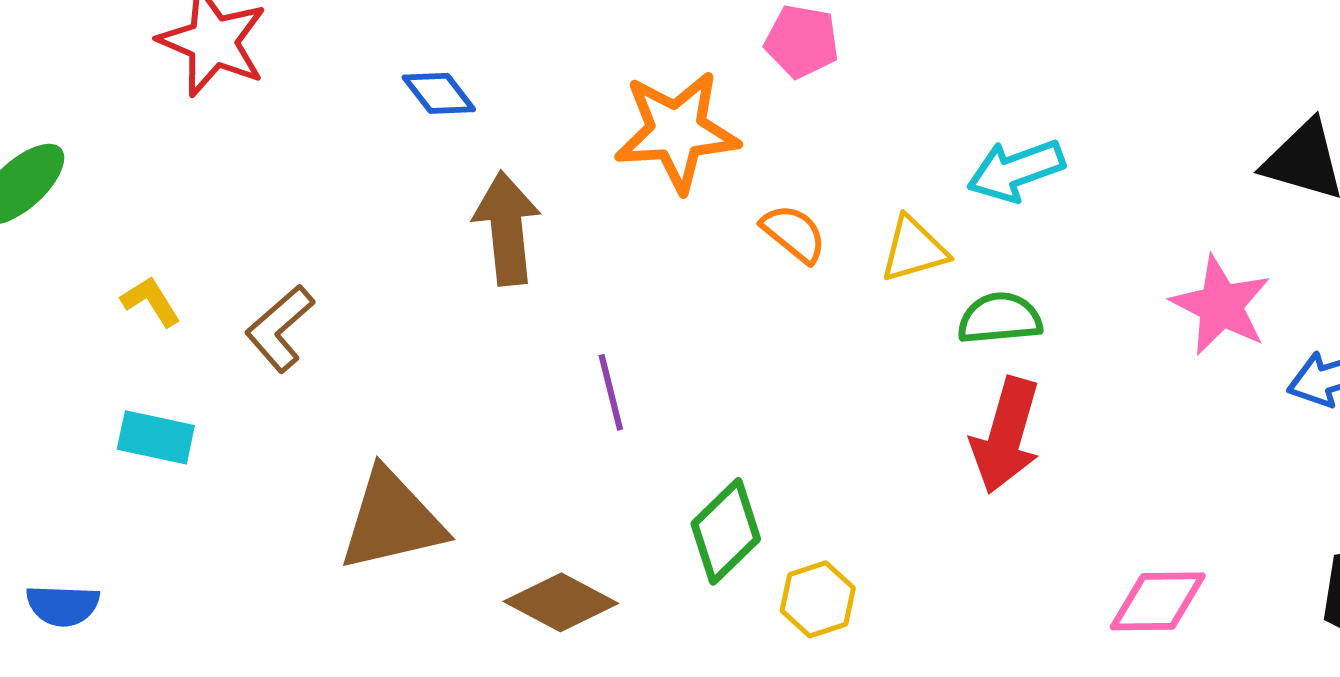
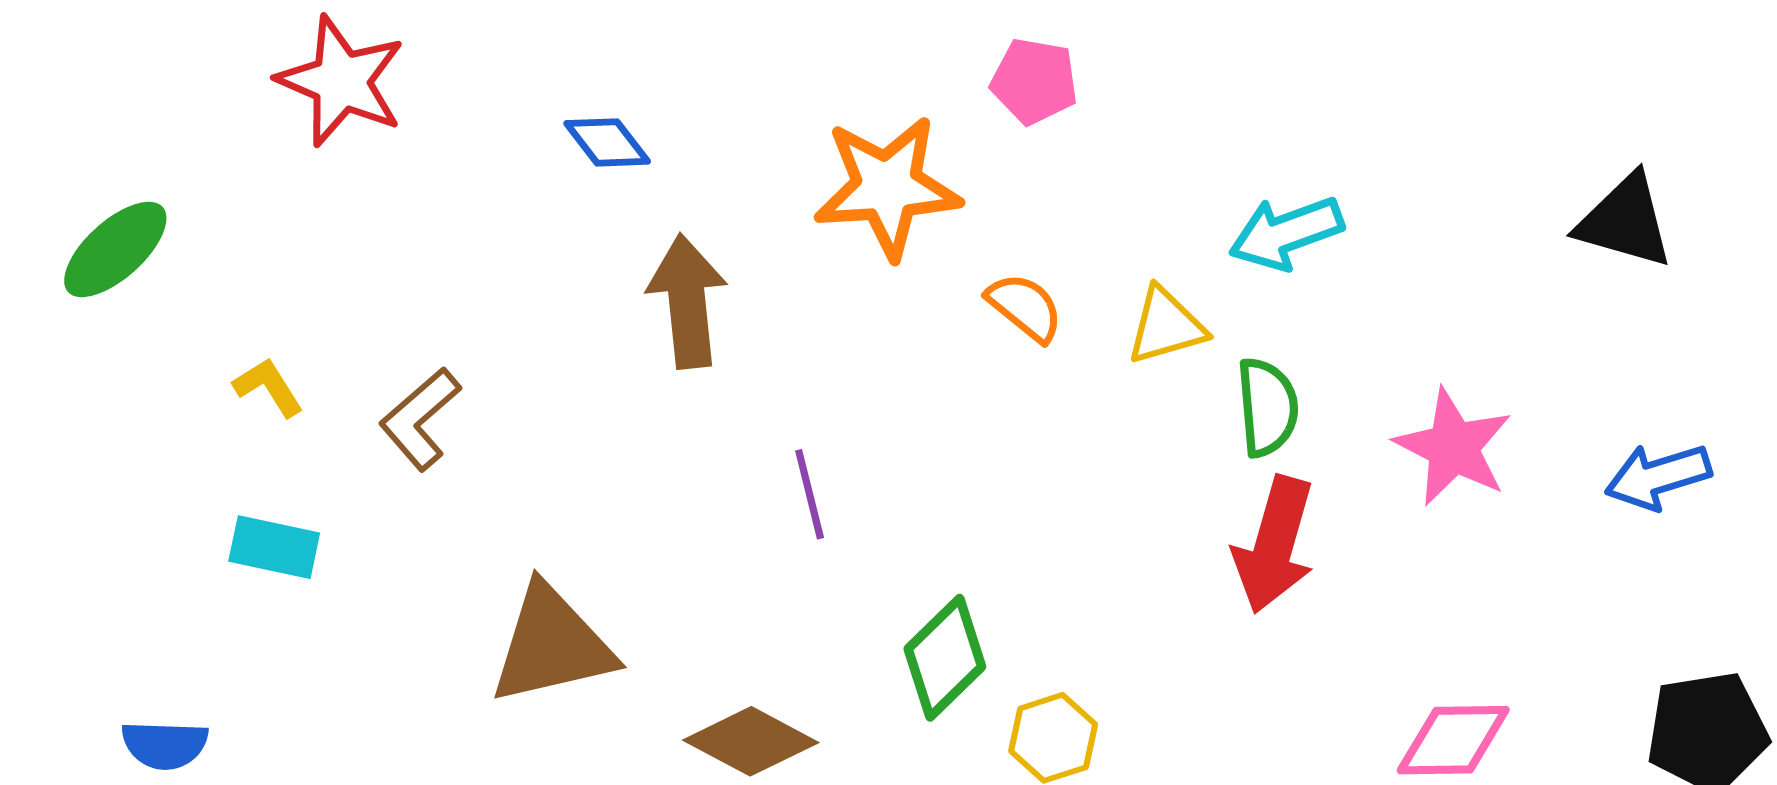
pink star: (1221, 305) -> (1453, 447), moved
green semicircle: (1000, 318) -> (1267, 407), turned 90

